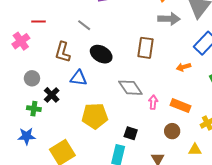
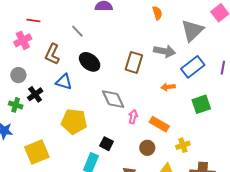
gray arrow: (169, 19) -> (165, 51), moved
pink cross: (21, 41) -> (23, 40), moved

